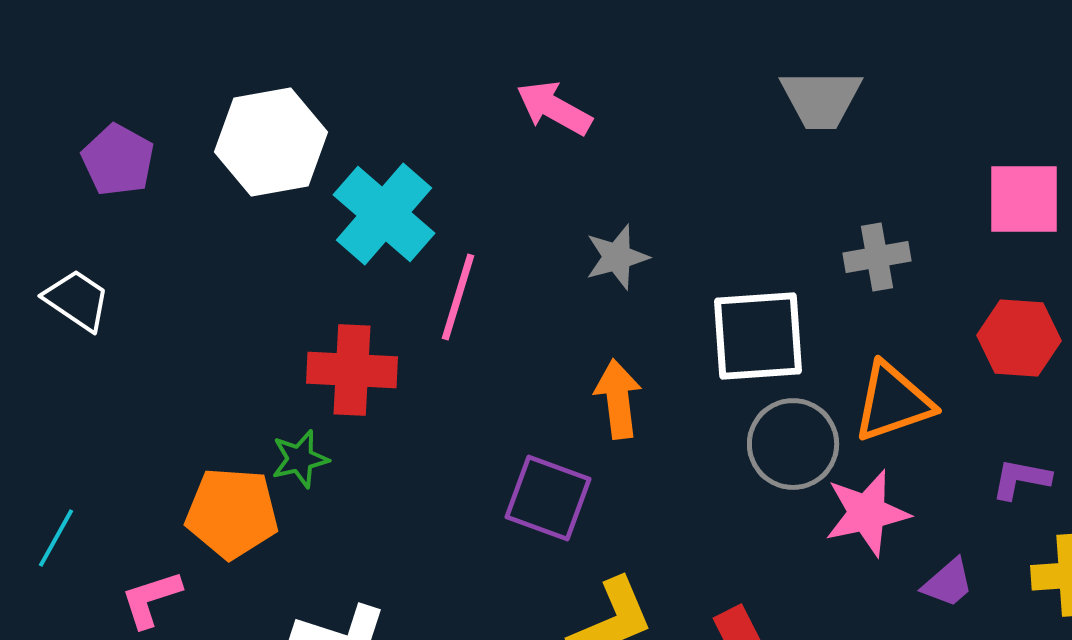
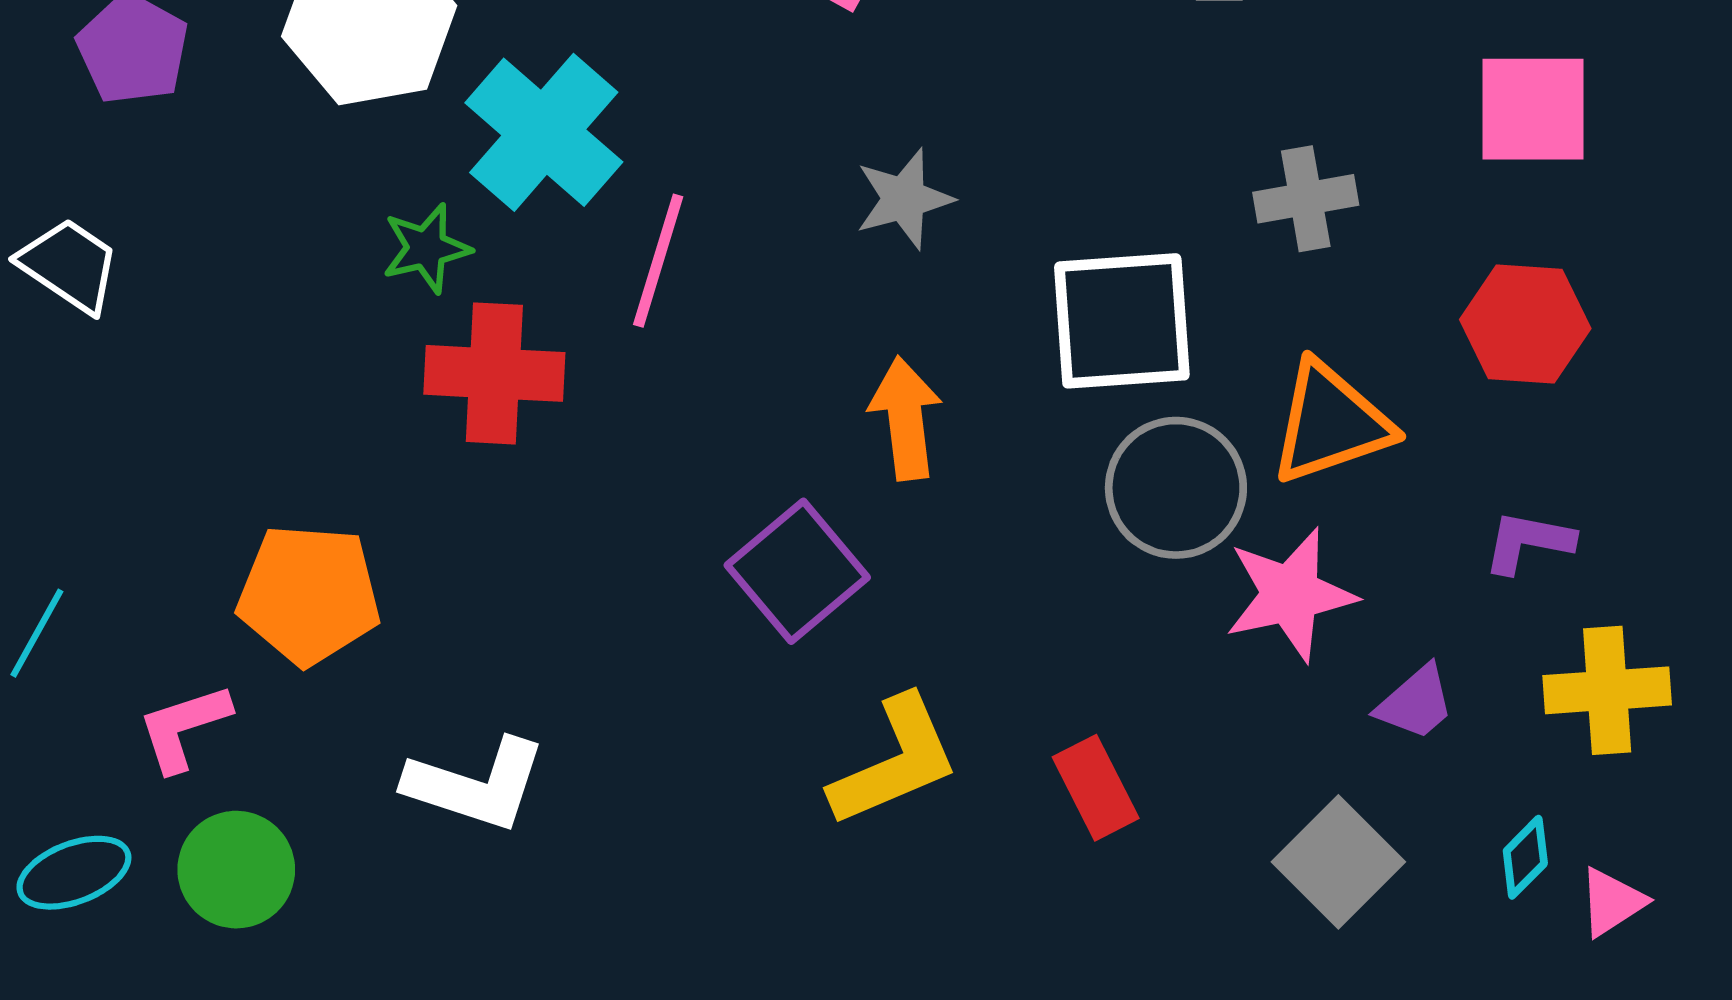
green star: (300, 459) -> (426, 248), moved
purple square: (548, 498) -> (797, 571), turned 30

